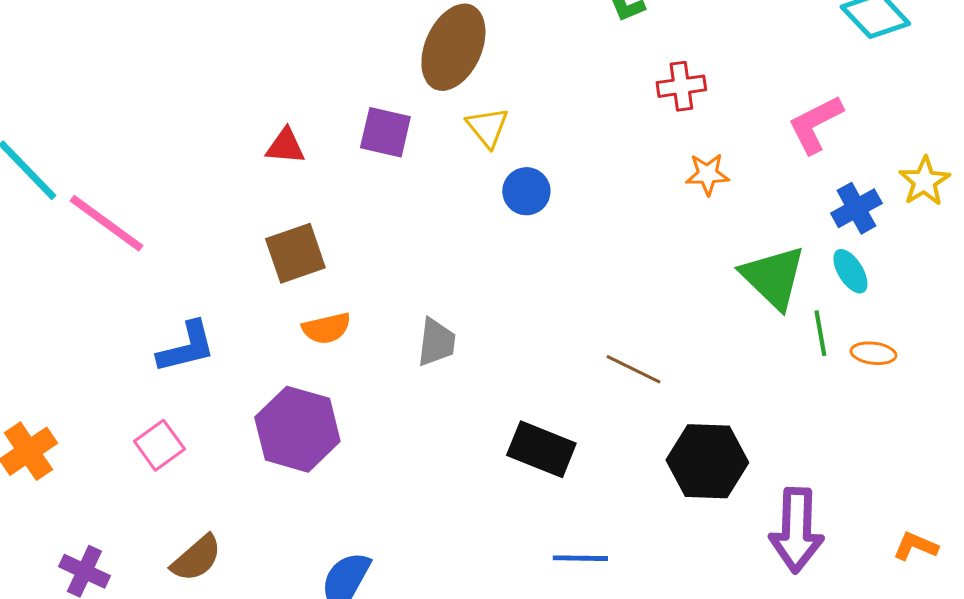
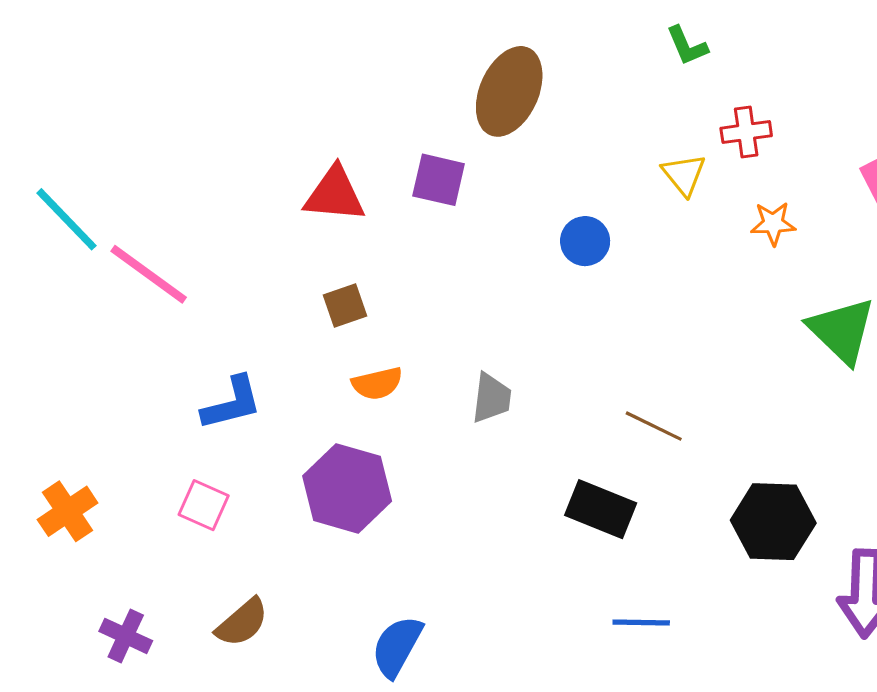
yellow triangle: (487, 127) -> (684, 175), moved
red triangle: (285, 146) -> (335, 194), size x1.5
brown square: (295, 253) -> (345, 306), size x0.7
brown line: (633, 369) -> (654, 426), moved
pink square: (159, 445) -> (204, 505), turned -30

